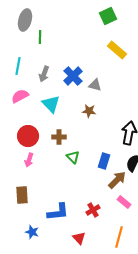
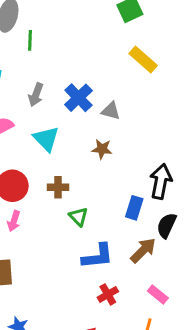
blue rectangle: (104, 161) -> (134, 208), moved
pink rectangle: (124, 202) -> (158, 294), moved
blue L-shape: (58, 212) -> (98, 256), moved

